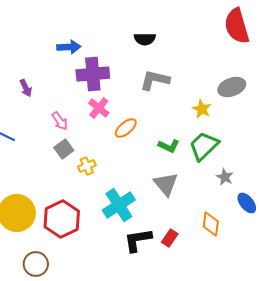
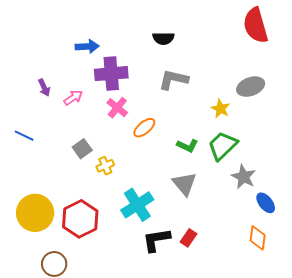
pink arrow: (60, 121) -> (73, 98), moved, turned -90
gray star: (225, 177) -> (244, 177), size x1.4
orange diamond: (211, 224) -> (258, 238), moved

